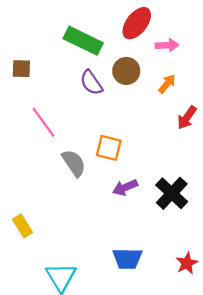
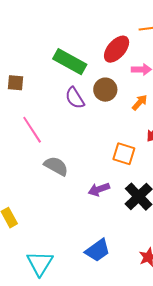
orange square: (109, 148) -> (124, 154), moved
gray semicircle: (74, 163) -> (56, 166), turned -30
blue trapezoid: (127, 259) -> (98, 250), turned -40

